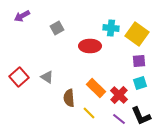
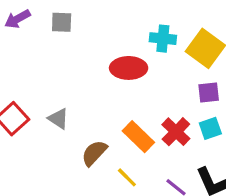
gray square: (57, 28) -> (62, 22), moved, turned 32
red cross: (119, 95) -> (176, 132), moved
brown semicircle: (69, 98) -> (94, 153), turned 48

